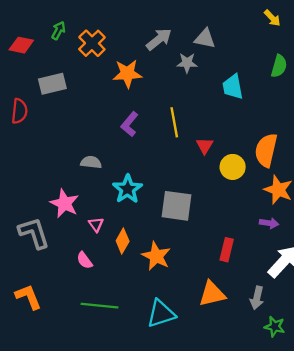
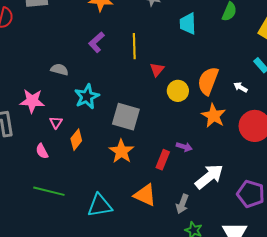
pink star: (64, 203) -> (32, 101), turned -30
purple arrow: (269, 223) -> (184, 147), moved
orange star: (156, 256) -> (121, 151), moved
orange triangle: (212, 294) -> (145, 195), turned 30

